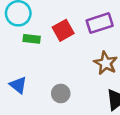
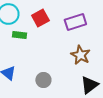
red square: (63, 30) -> (40, 18), moved

